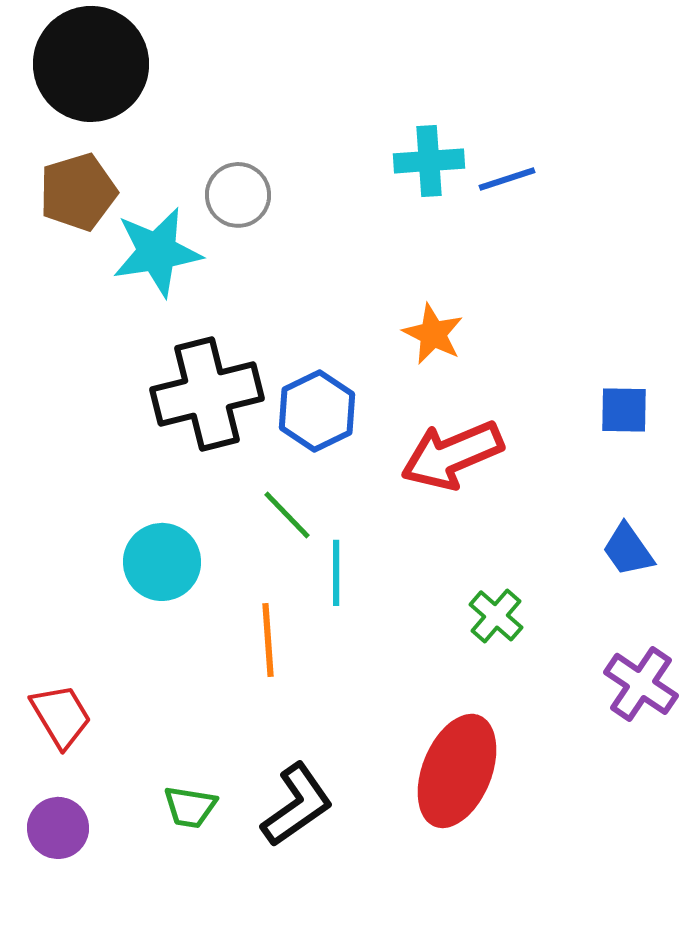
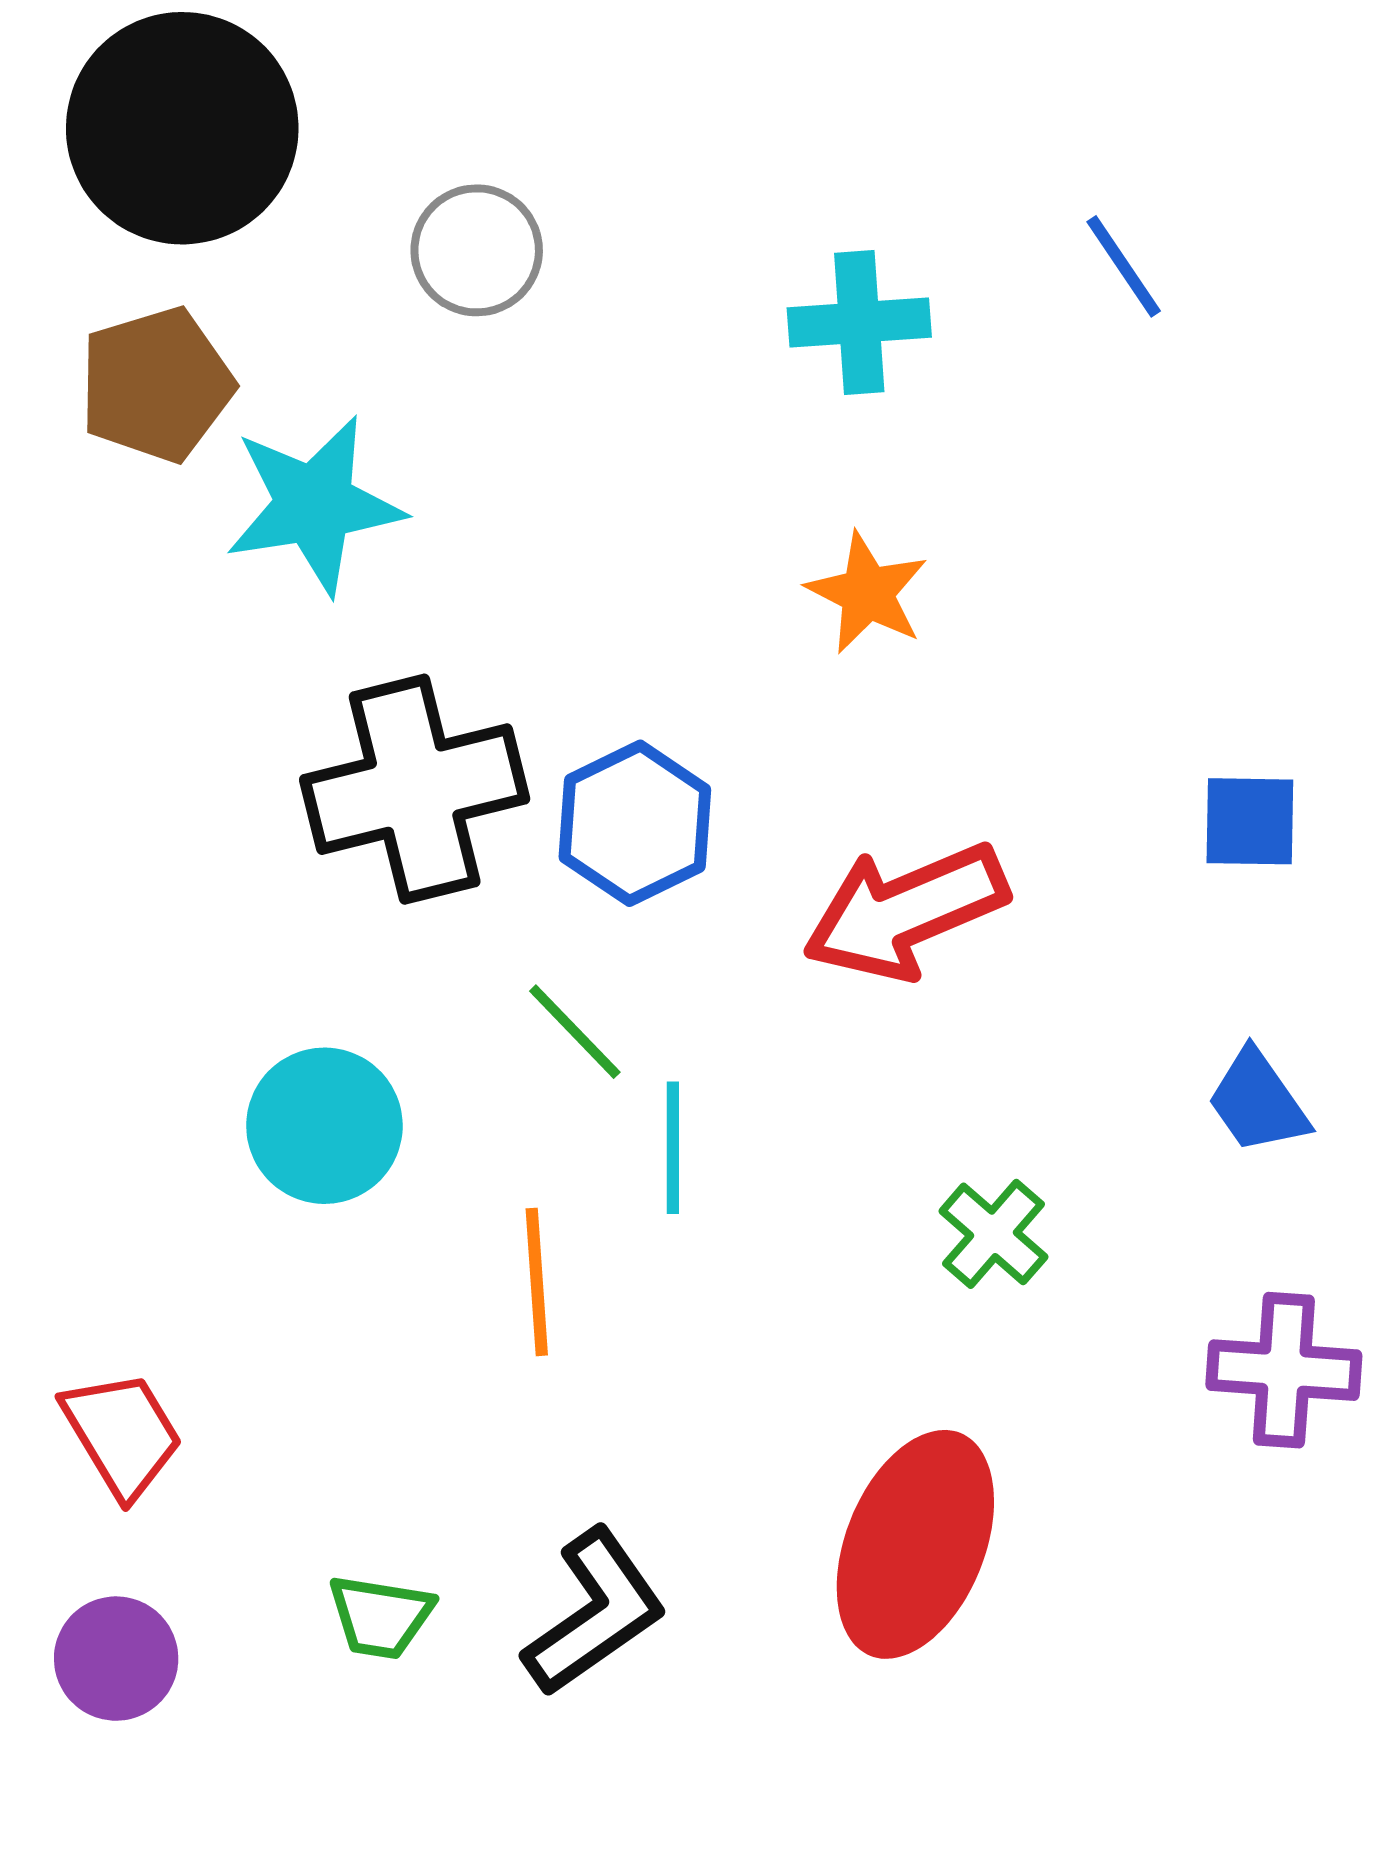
blue line: (507, 179) -> (1124, 266), moved, turned 74
gray circle: (238, 195) -> (477, 250), moved
orange star: (433, 334) -> (867, 593), moved
purple cross: (641, 684) -> (1284, 1370), turned -30

